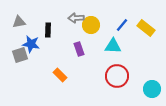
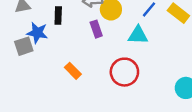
purple rectangle: (79, 49) -> (96, 29), moved
red circle: (117, 76) -> (124, 72), moved

